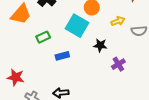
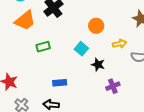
cyan square: (77, 26) -> (81, 49), moved, size x0.6
blue rectangle: (62, 56) -> (60, 83), moved

